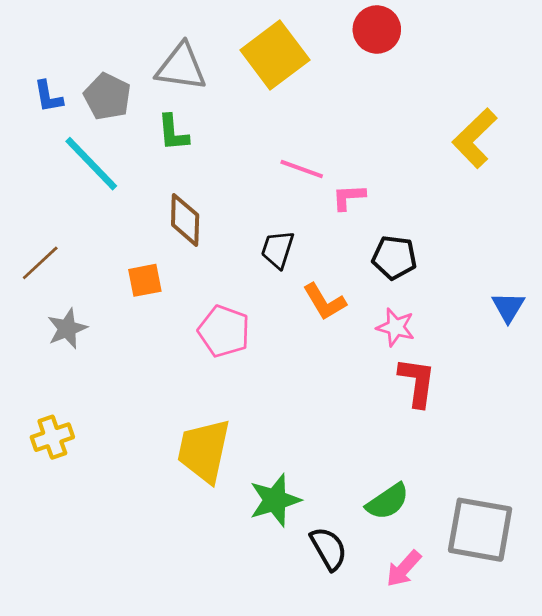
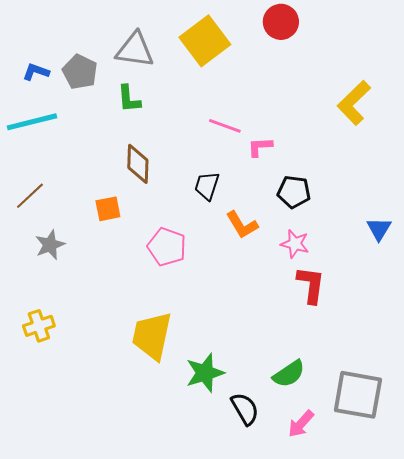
blue L-shape: (48, 97) -> (36, 72), turned 120
cyan line: (91, 164) -> (32, 122), moved, turned -60

